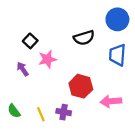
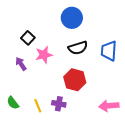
blue circle: (117, 19) -> (72, 18), moved
black semicircle: (84, 38) -> (78, 48), moved
pink arrow: (111, 101) -> (109, 106), moved

